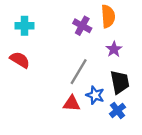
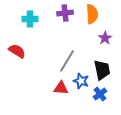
cyan cross: (25, 26) -> (30, 19), moved
purple cross: (82, 26) -> (65, 13), moved, turned -35
purple star: (114, 49) -> (105, 38), moved

